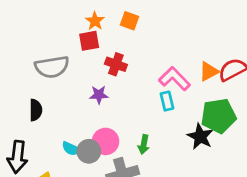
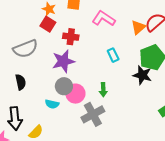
red square: (89, 41) -> (48, 24), turned -35
pink L-shape: (175, 79) -> (104, 19), moved
purple star: (99, 95) -> (63, 61), size x1.6
gray circle: (89, 151) -> (64, 86), moved

